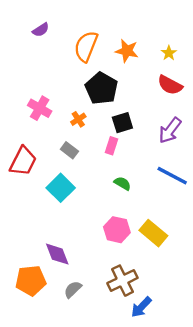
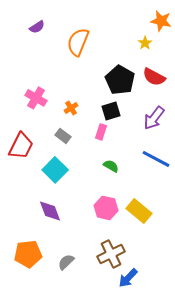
orange star: (127, 51) -> (161, 21), moved
yellow star: (169, 53) -> (145, 43), moved
black pentagon: (101, 88) -> (120, 80), moved
purple diamond: (57, 254) -> (50, 211), moved

